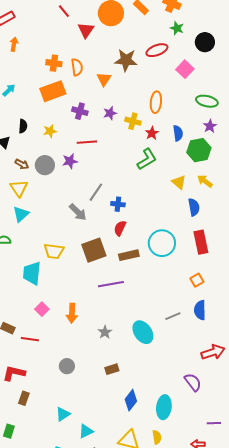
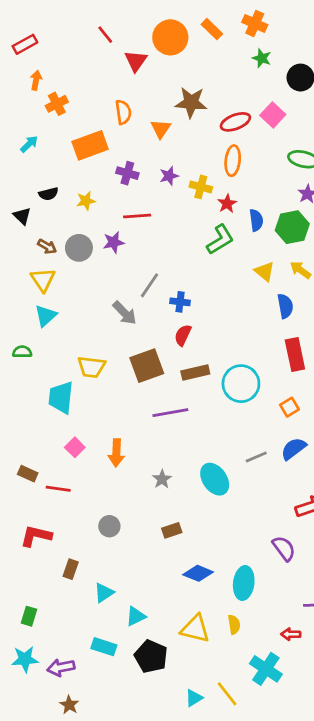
red ellipse: (157, 50) -> (235, 122), moved
orange cross: (54, 63) -> (57, 104), moved, turned -35
black semicircle: (23, 126) -> (48, 194), turned 72
blue semicircle: (178, 133) -> (256, 220), moved
cyan circle: (162, 243) -> (241, 384), moved
blue semicircle: (200, 310) -> (294, 449), turned 54
brown rectangle: (24, 398) -> (71, 569), moved
blue diamond: (131, 400) -> (198, 573), turned 75

